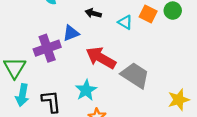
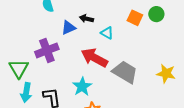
cyan triangle: (125, 22) -> (107, 33), moved
blue triangle: (71, 33) -> (68, 28), moved
yellow star: (179, 100) -> (166, 73), moved, turned 30

